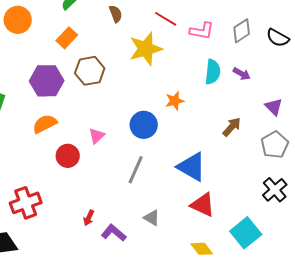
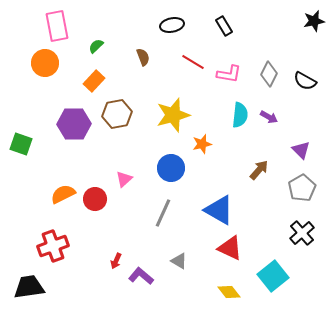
gray diamond: (242, 31) -> (269, 74), turned -30
yellow star: (146, 49) -> (173, 115), moved
orange semicircle: (45, 124) -> (63, 194), moved

